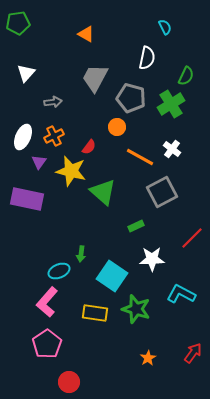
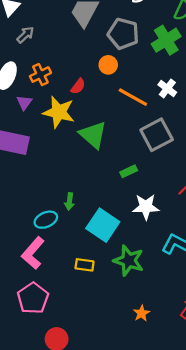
gray arrow: (53, 102) -> (25, 35), moved, turned -36
yellow rectangle: (95, 313) -> (85, 265), size x0.7

